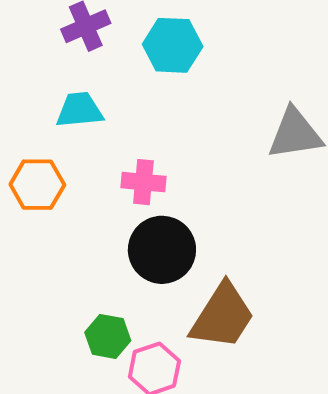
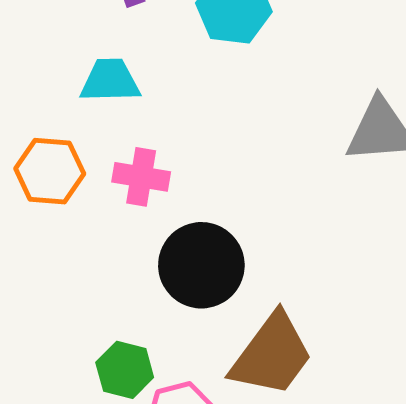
pink cross: (143, 182) -> (141, 177), moved

